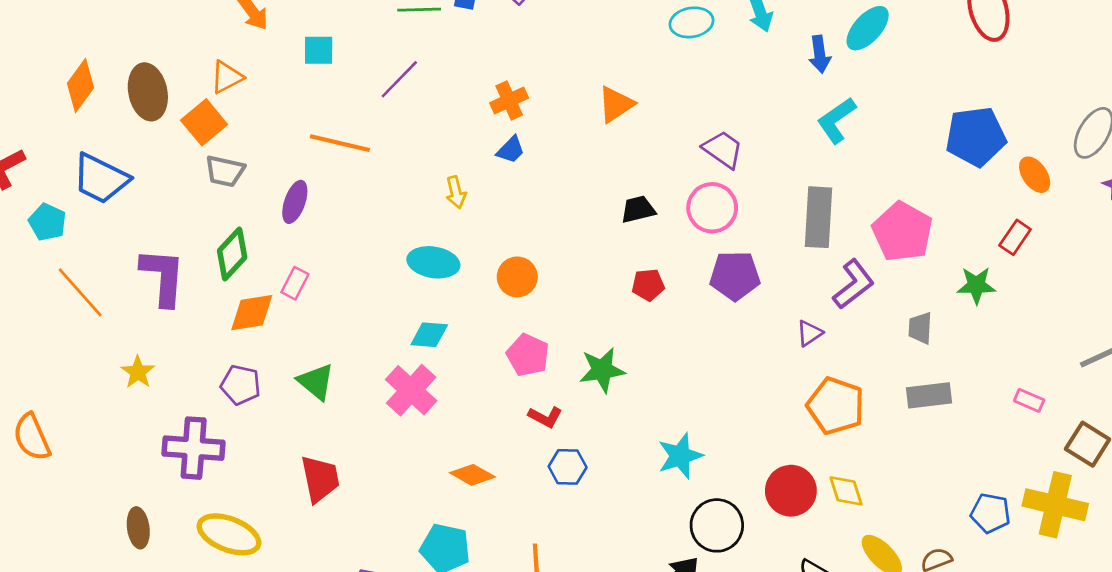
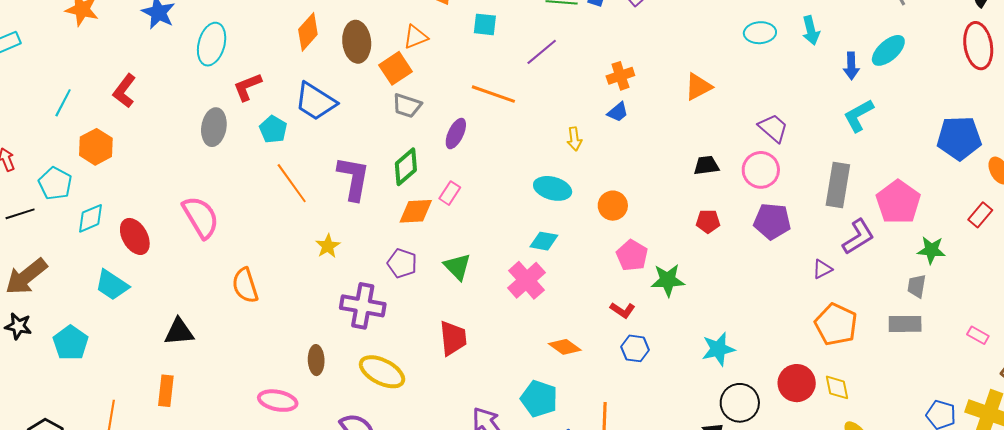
green star: (976, 285) -> (931, 250), moved
gray trapezoid: (920, 328) -> (917, 286), moved
pink pentagon: (528, 355) -> (632, 255), moved

